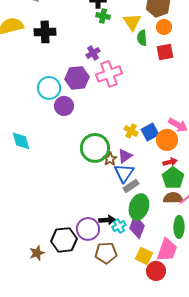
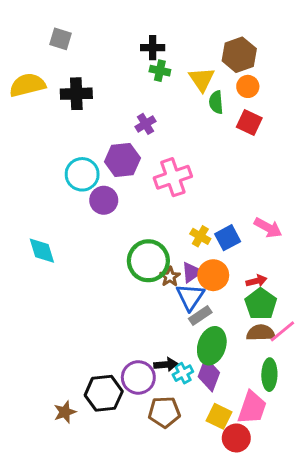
red square: (165, 52) -> (249, 122), turned 36
pink cross: (109, 74) -> (173, 177), moved
orange circle: (167, 140) -> (213, 275), moved

